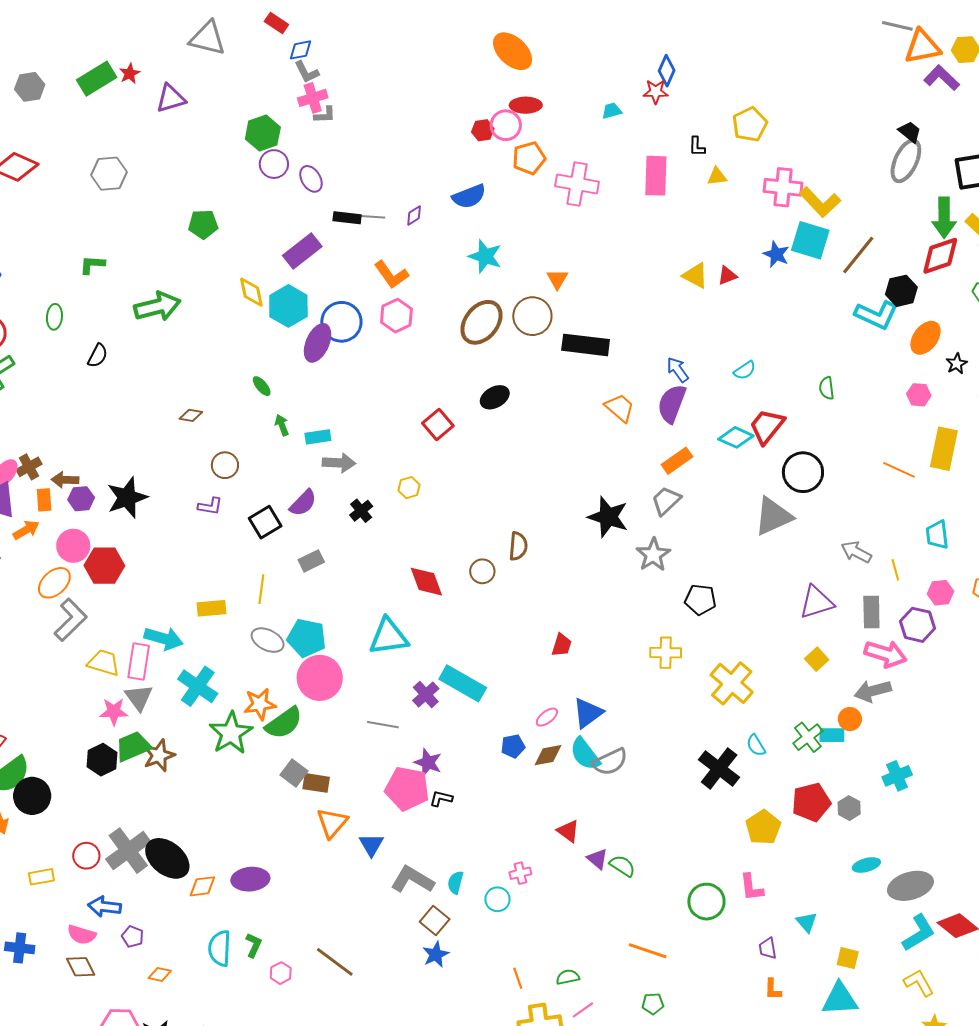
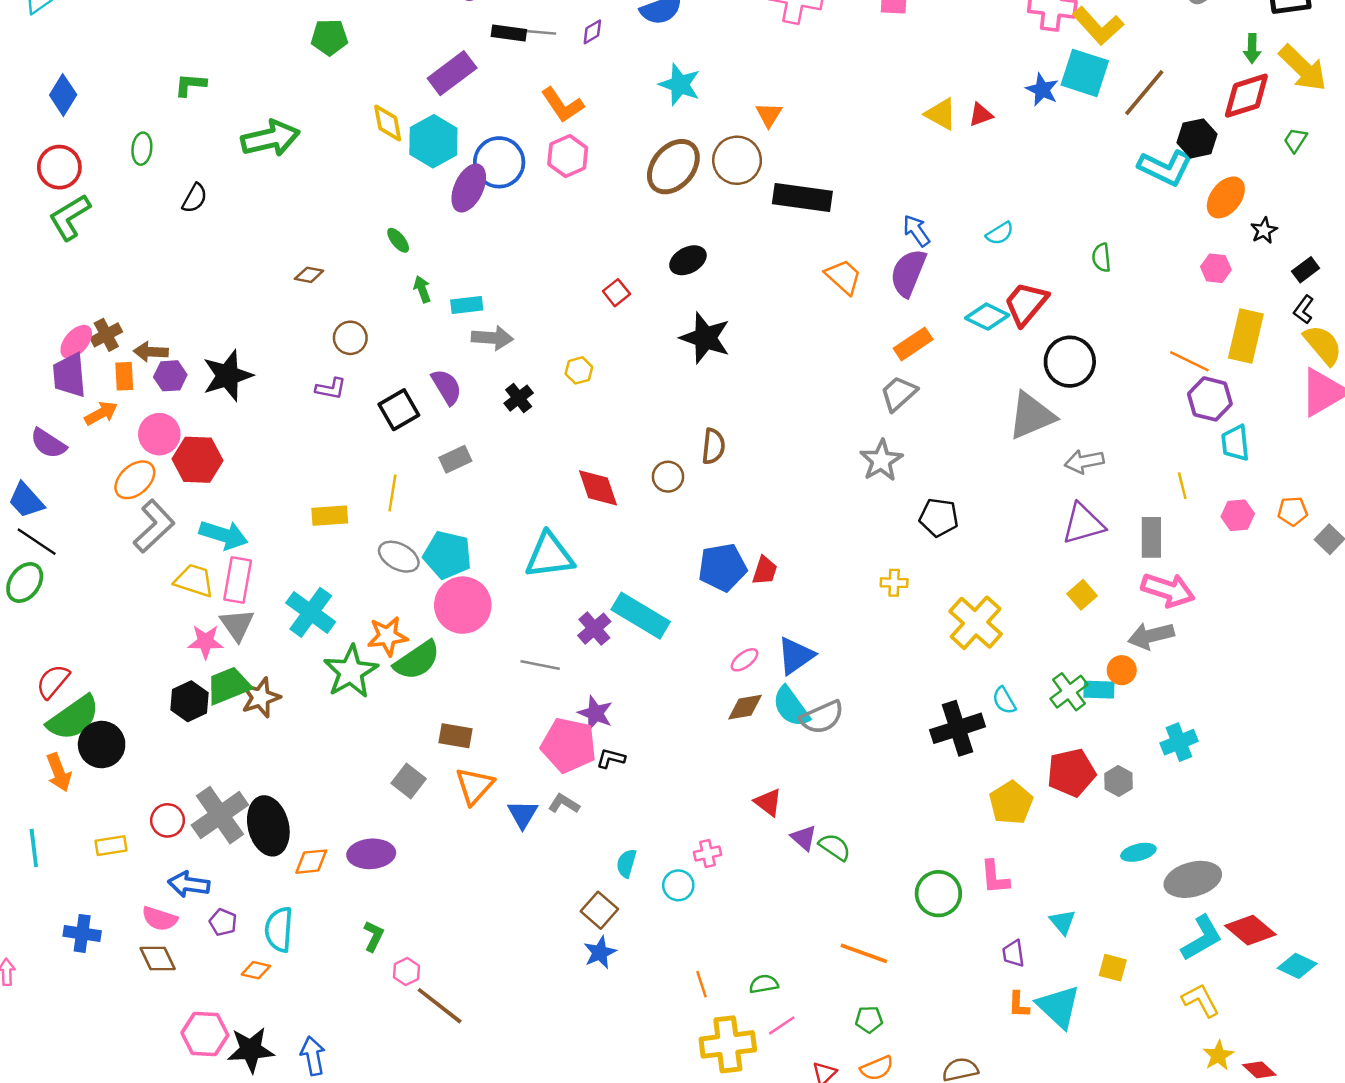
green arrow: (944, 218) -> (1252, 48), size x0.6
red square: (438, 424) -> (616, 293), size x0.7
purple semicircle: (303, 503) -> (447, 387), turned -76
black star: (608, 517) -> (705, 338), moved
gray arrow: (856, 552) -> (1084, 462), moved, turned -40
purple hexagon: (918, 625) -> (1210, 399), moved
cyan arrow: (164, 638) -> (224, 535), moved
yellow cross: (666, 653) -> (894, 583), size x0.7
blue pentagon: (513, 746) -> (722, 567), moved, size x1.6
black cross: (719, 768) -> (958, 728), turned 33
gray square: (294, 773) -> (409, 781), moved
black ellipse: (167, 858) -> (268, 826), turned 36
gray L-shape: (412, 880) -> (564, 804), moved, size x0.6
cyan semicircle: (220, 948) -> (279, 929), moved
brown line: (335, 962) -> (440, 1006), moved
cyan triangle: (840, 999) -> (1059, 1007), moved, turned 45

